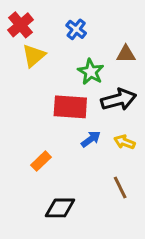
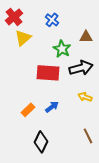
blue arrow: (91, 139) -> (52, 107), moved
brown line: (120, 187) -> (88, 136), moved
black diamond: (60, 208) -> (41, 142), turned -65

